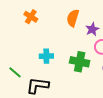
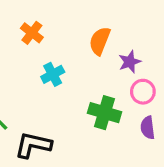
cyan cross: (46, 56) -> (53, 74), moved, turned -32

